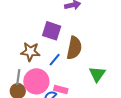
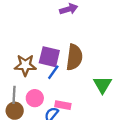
purple square: (52, 31) -> (49, 57), moved
pink circle: (36, 81) -> (35, 98), size x0.6

